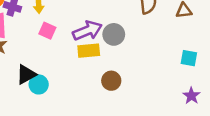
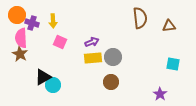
purple arrow: (87, 31) -> (92, 42), size x0.6
gray circle: (114, 34) -> (113, 57), moved
purple star: (191, 96) -> (160, 94), moved

